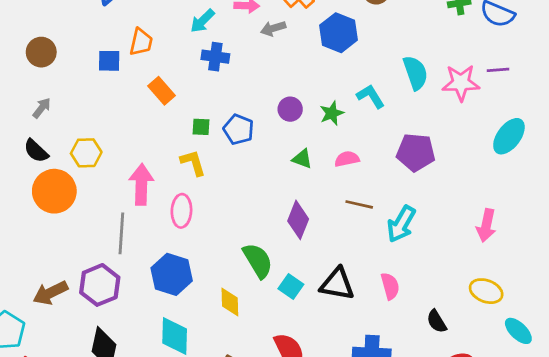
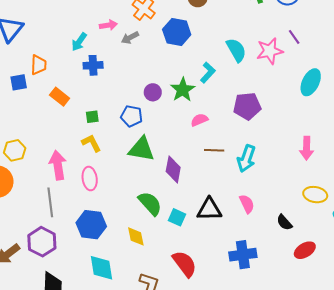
purple line: (498, 70) -> (294, 37), turned 70
cyan L-shape: (371, 96) -> (208, 73), turned 85
green star: (332, 113) -> (183, 90), size x1.4
blue pentagon: (239, 129) -> (131, 116), moved
green triangle: (302, 159) -> (141, 149), moved, size x1.8

